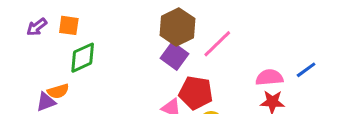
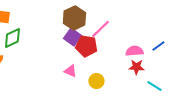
red pentagon: (196, 93) -> (86, 46), moved

